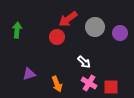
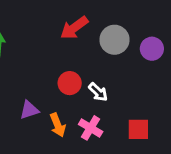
red circle: (57, 37) -> (70, 83), moved
purple triangle: (29, 74) -> (29, 110), moved
pink cross: (89, 83) -> (91, 128), moved

